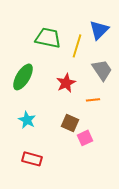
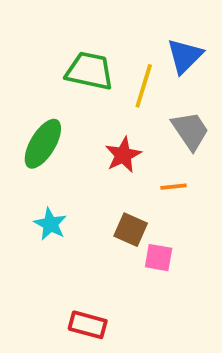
pink square: (85, 138) -> (159, 258), turned 35
red rectangle: (32, 159) -> (88, 325), moved

